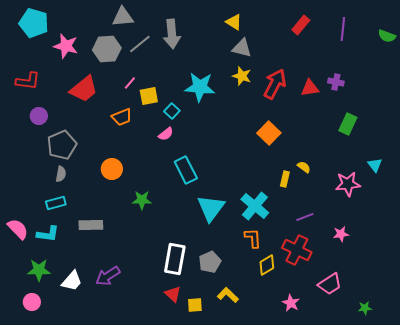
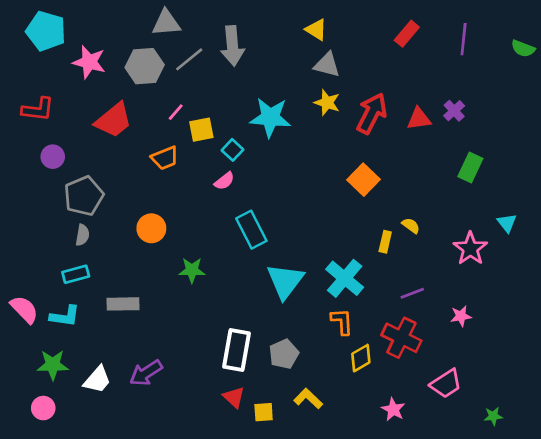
purple cross: (336, 82) -> (454, 111), turned 35
pink star: (348, 184) -> (470, 249), turned -30

